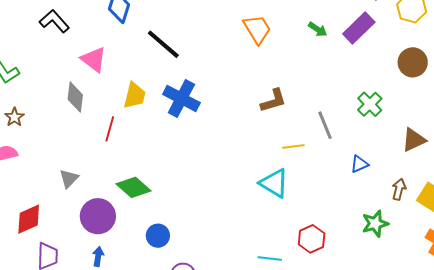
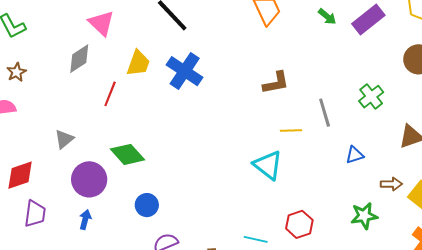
gray diamond: (75, 97) -> (79, 59), turned 44
brown arrow: (399, 189) -> (391, 184), turned 70

